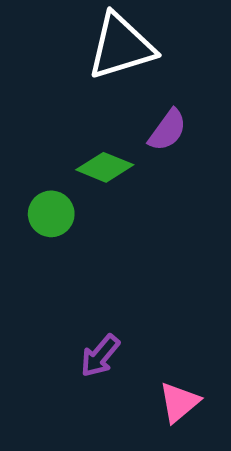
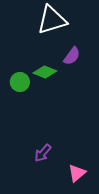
green circle: (51, 214) -> (20, 82), moved

